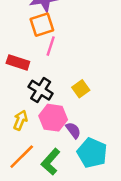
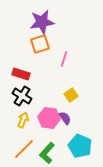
pink line: (51, 46) -> (64, 59), moved
black cross: (41, 90) -> (22, 96), moved
purple semicircle: (73, 130) -> (65, 118), moved

